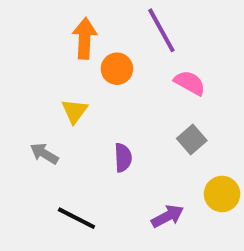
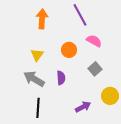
orange circle: (117, 69) -> (69, 50), moved
gray arrow: (44, 154) -> (34, 79), moved, size x1.5
black line: (77, 218) -> (38, 108), turned 66

